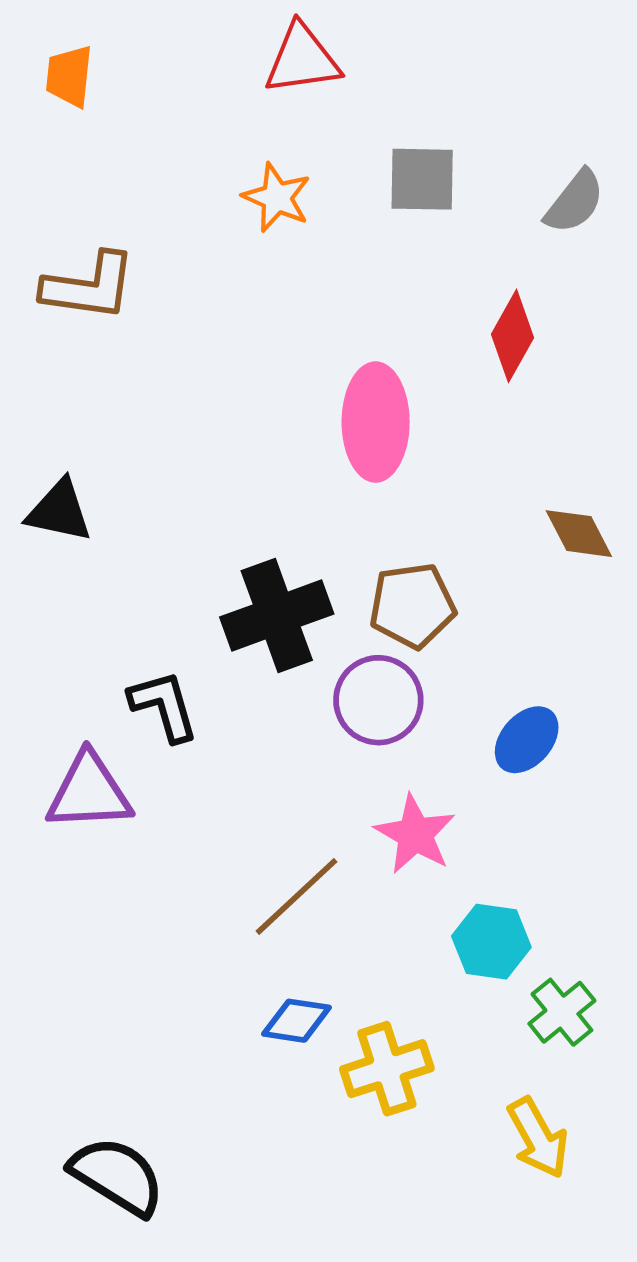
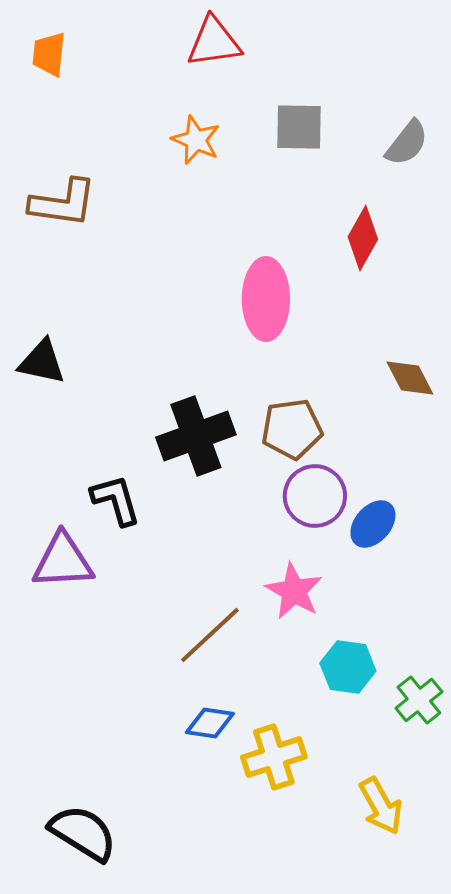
purple circle: (378, 700) -> (315, 496), moved
green cross: (562, 1012) -> (419, 700), moved

